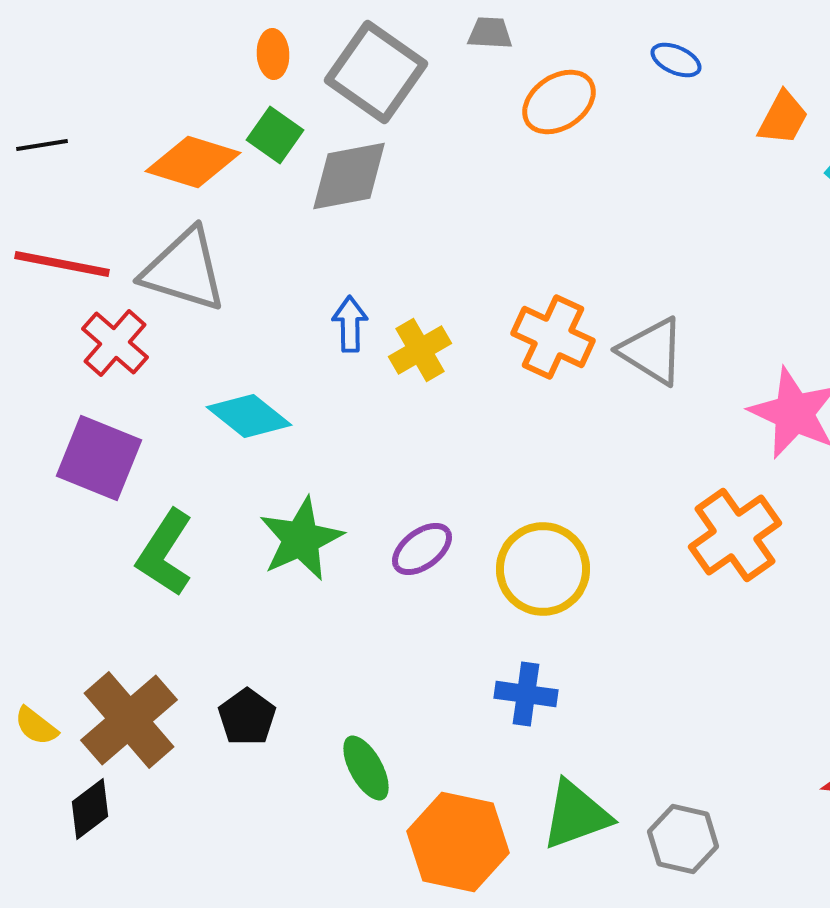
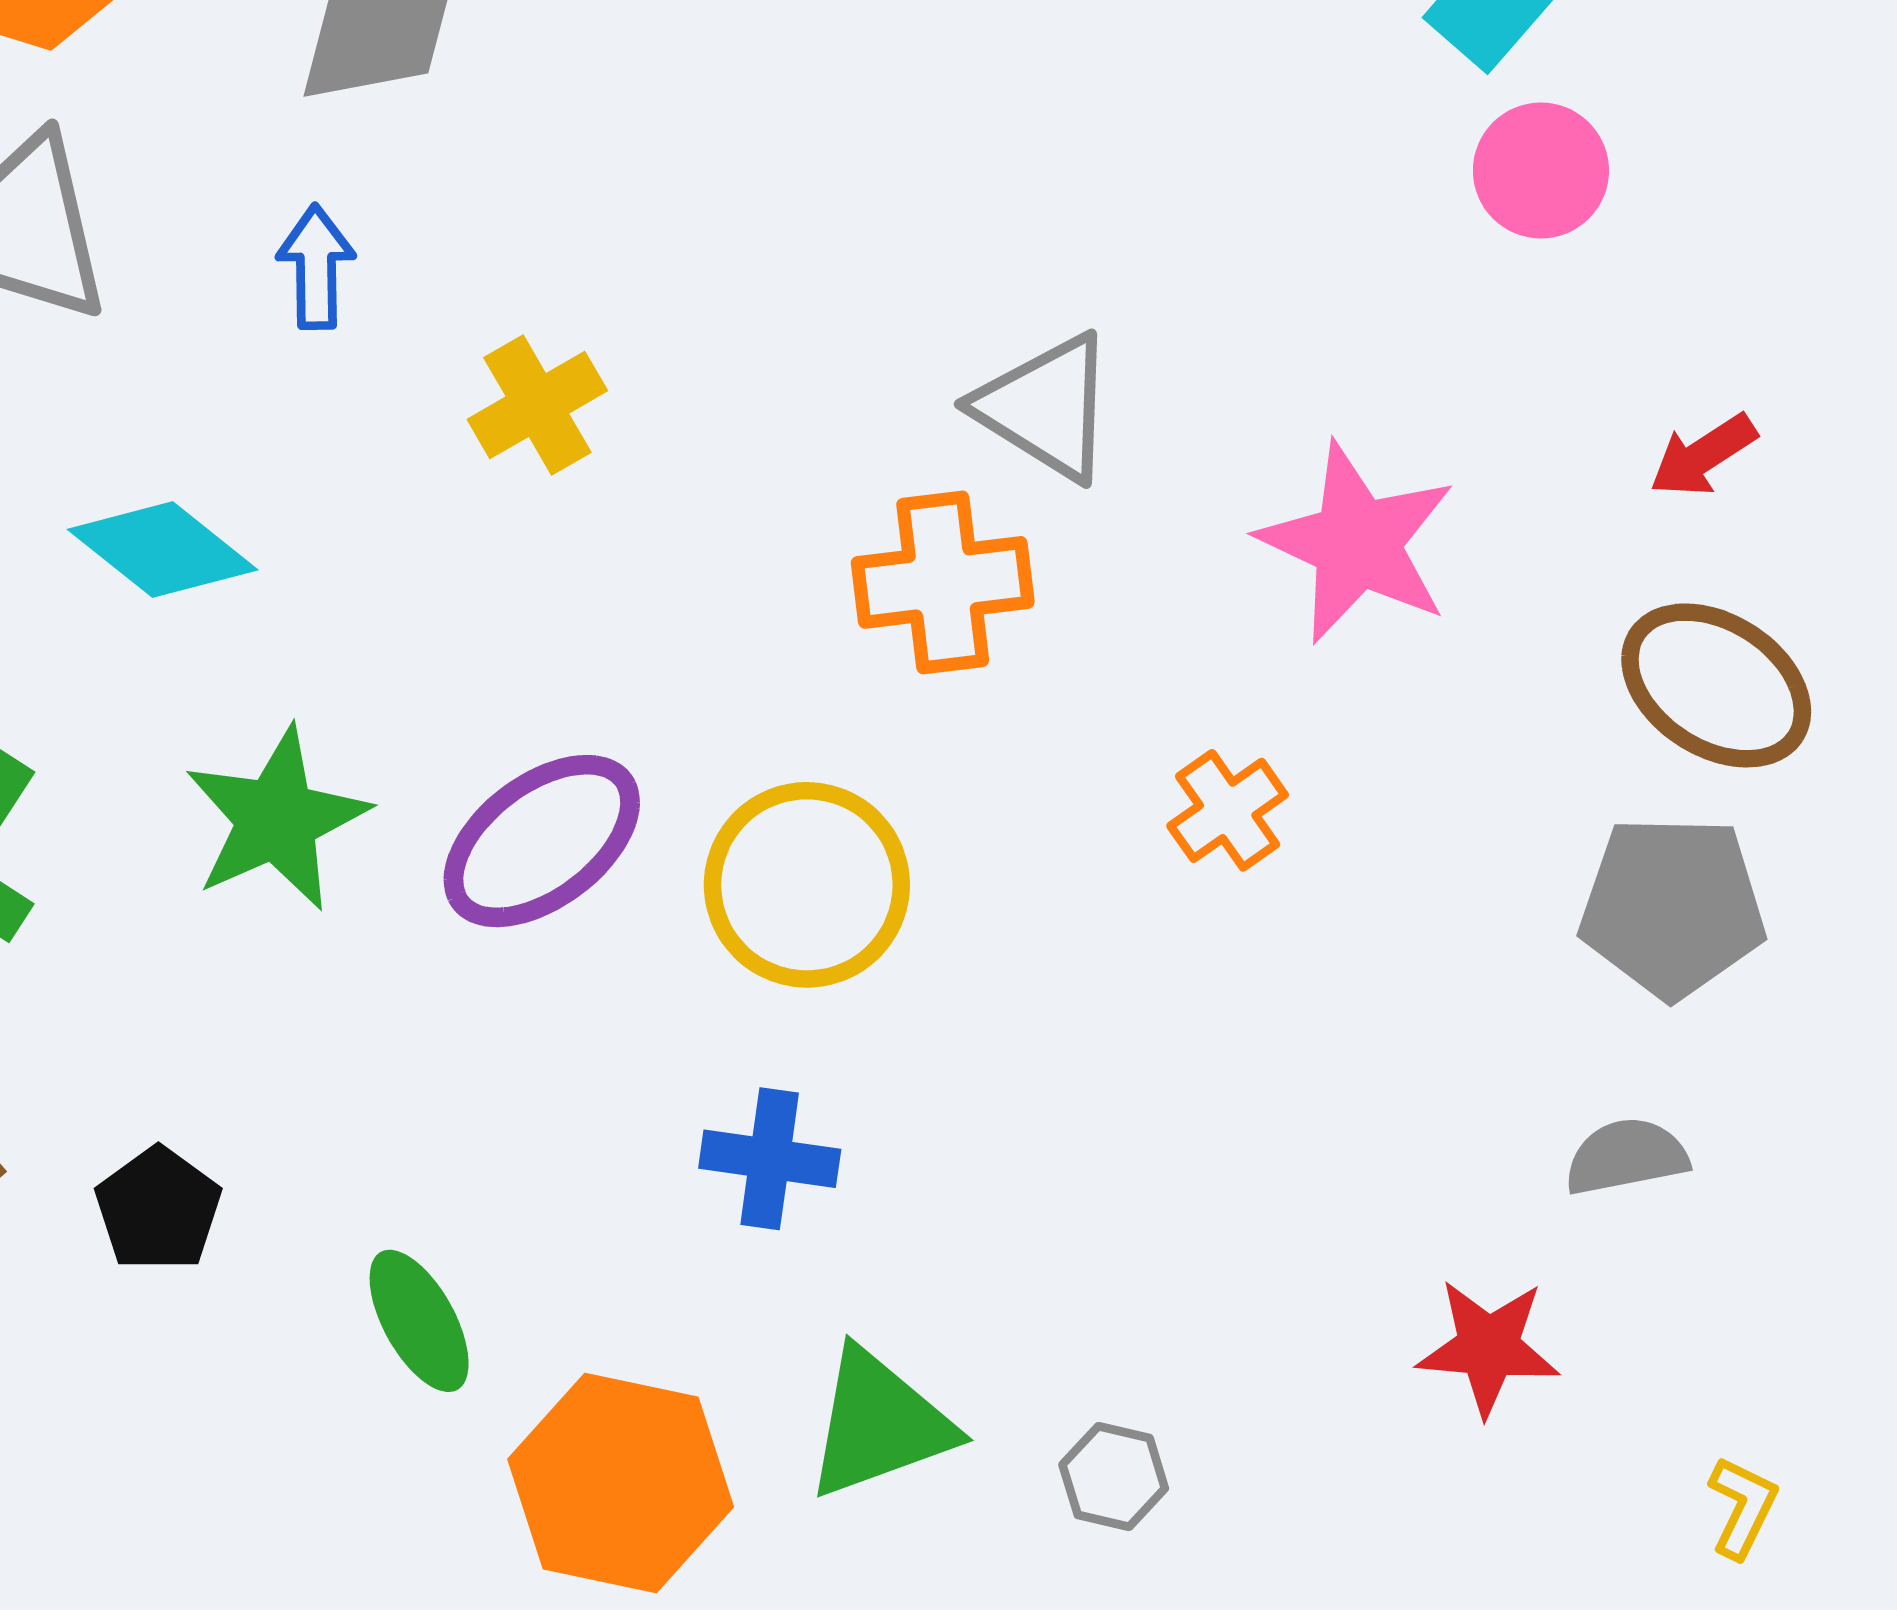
blue arrow: (350, 324) -> (316, 267), moved
orange cross: (553, 337) -> (943, 582), moved, turned -32
orange cross: (735, 535) -> (1228, 810), size x0.6
purple ellipse: (422, 549) -> (542, 841), size x1.5
gray hexagon: (683, 839) -> (1114, 1476), size x0.7

